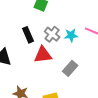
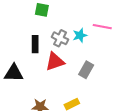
black rectangle: (28, 35) -> (35, 44), turned 35

